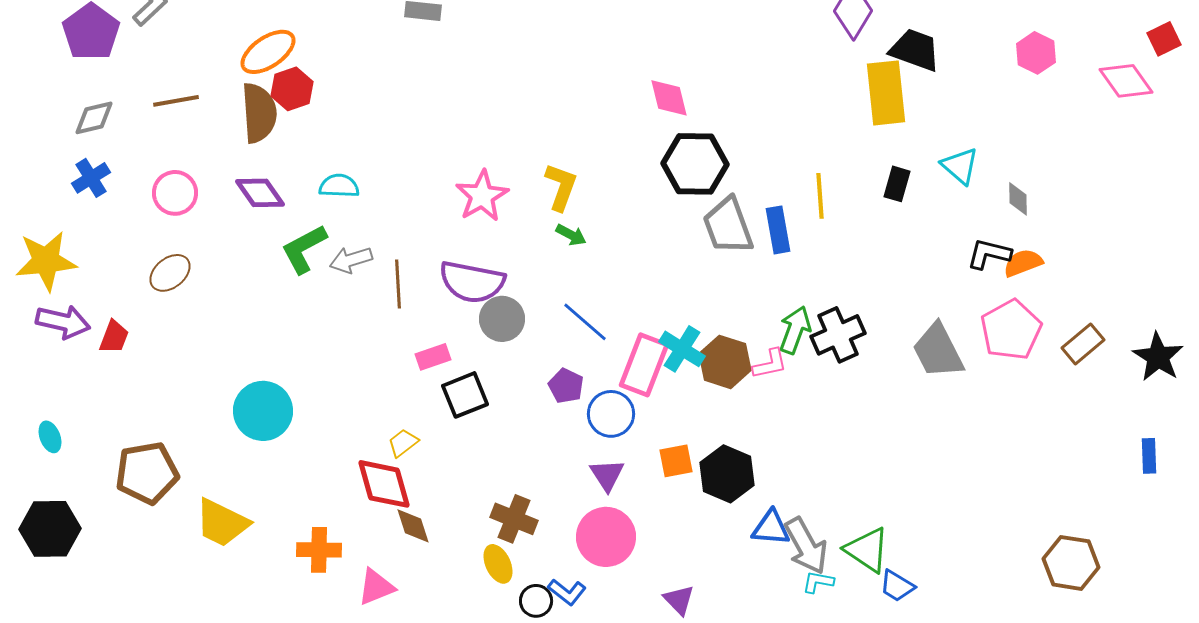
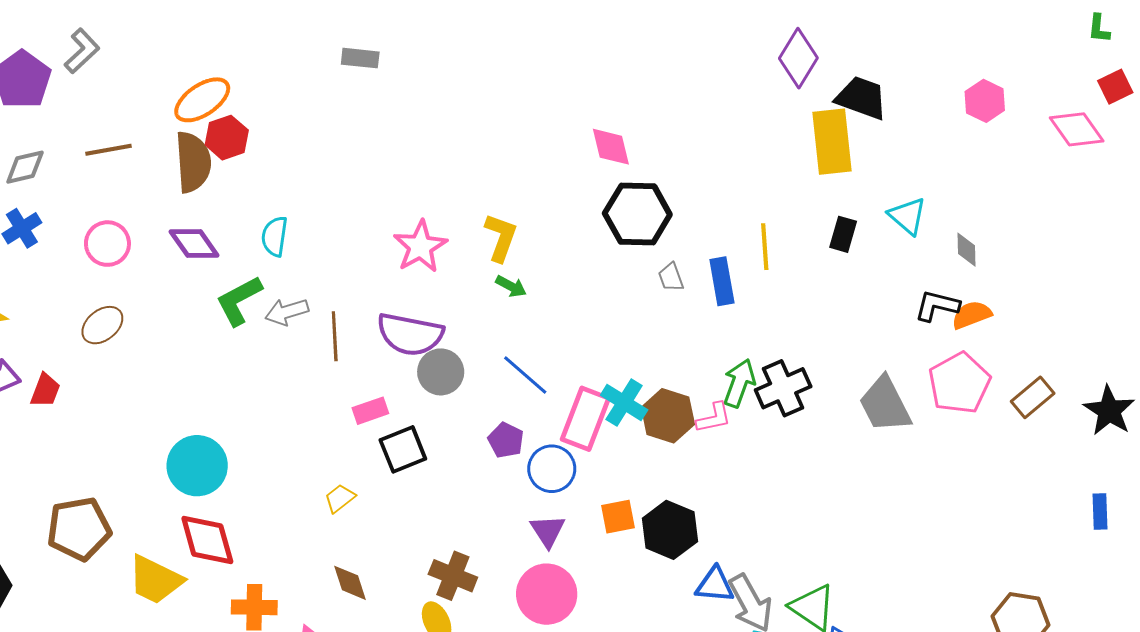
cyan semicircle: (339, 186) -> (275, 236), turned -84
gray trapezoid: (728, 226) -> (671, 277), size x0.5
red diamond: (384, 484) -> (207, 540), moved

